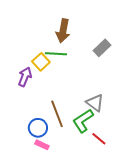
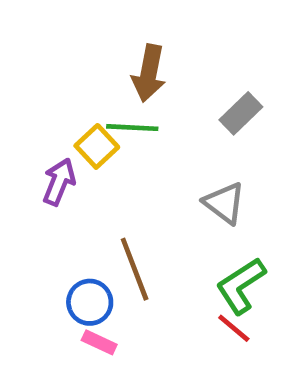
gray triangle: (95, 103) -> (224, 203), moved
green L-shape: (83, 121) -> (241, 286), moved

